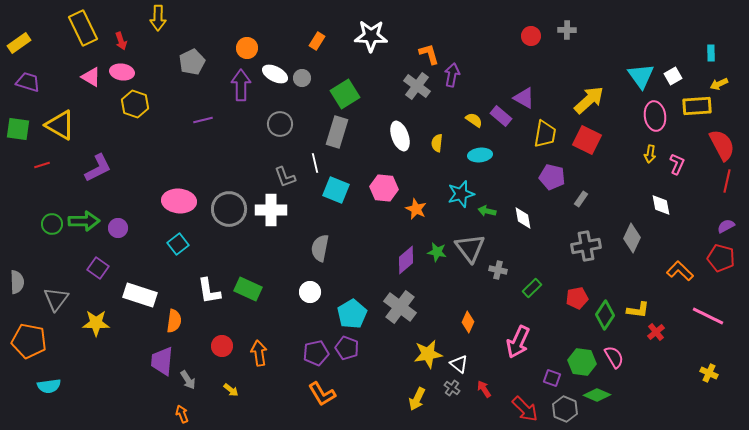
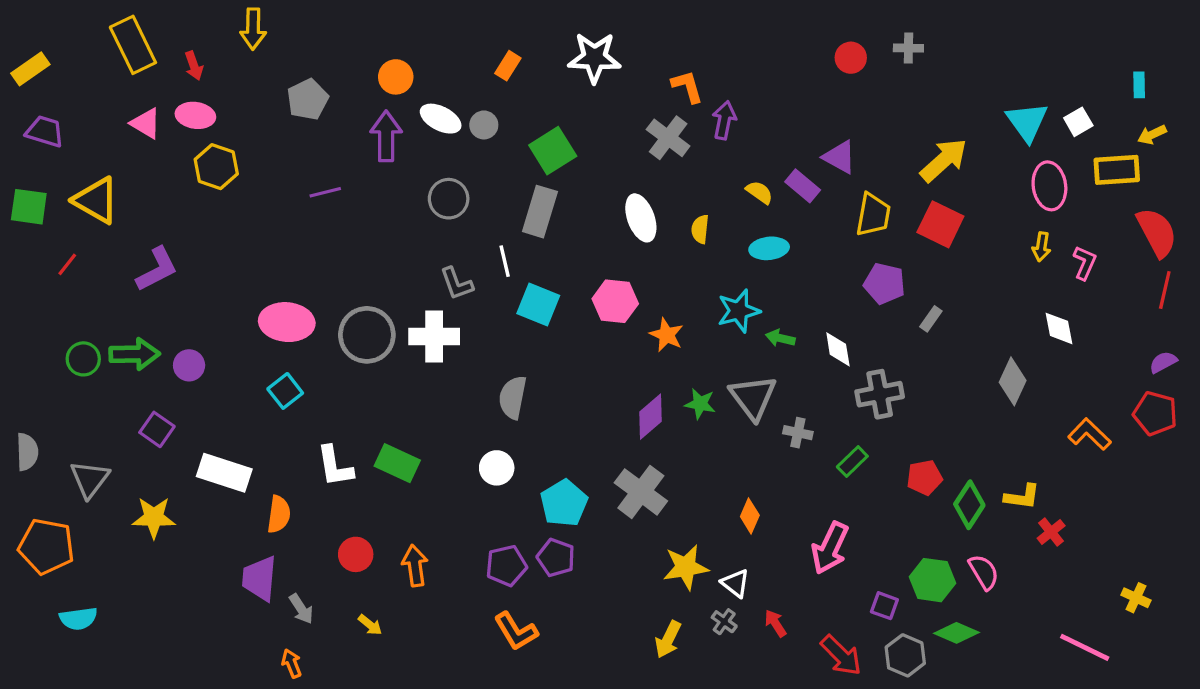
red line: (42, 165) -> (67, 264), turned -35
gray cross: (586, 246) -> (880, 394), moved
pink line: (708, 316) -> (1085, 647), moved

